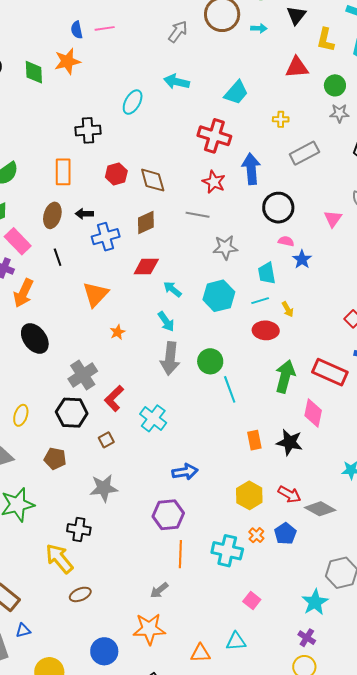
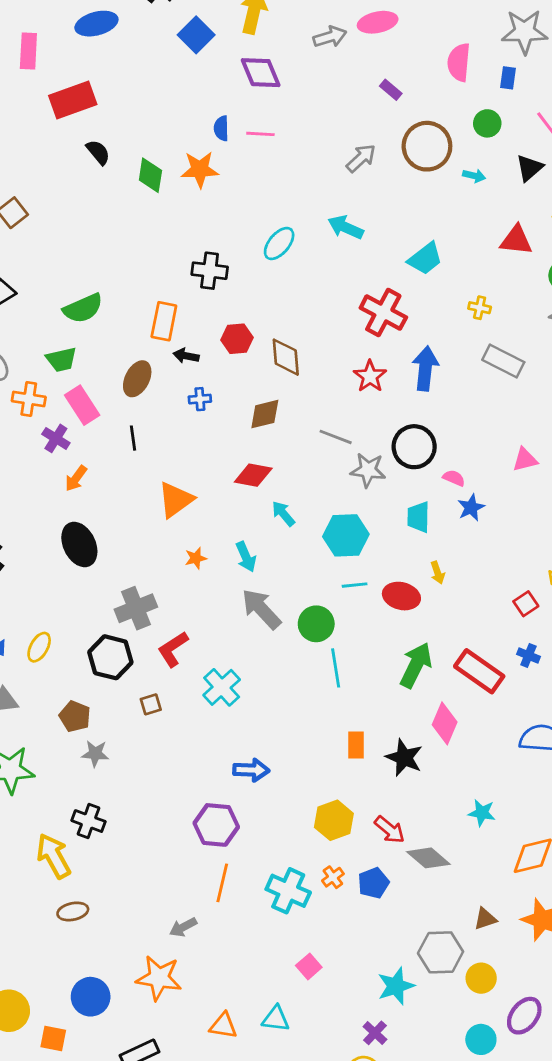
gray rectangle: (304, 153) -> (503, 361), turned 44
black circle: (278, 208) -> (414, 447), moved
black arrow: (84, 214) -> (186, 356), moved
gray line: (198, 215) -> (336, 437), moved
pink triangle: (333, 219) -> (525, 460), turned 30
blue cross: (106, 237) -> (200, 399), moved, size x0.6
orange arrow: (23, 293) -> (76, 478), size x0.7
cyan line: (260, 301) -> (355, 585), moved
cyan arrow: (166, 322) -> (246, 557), moved
gray arrow: (170, 358) -> (261, 609), turned 120
gray star: (104, 488) -> (95, 754), moved, size x0.7

